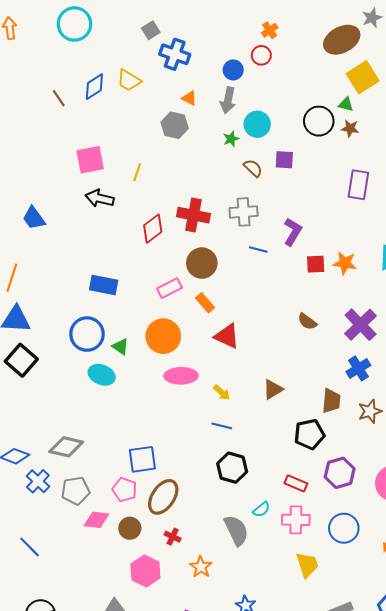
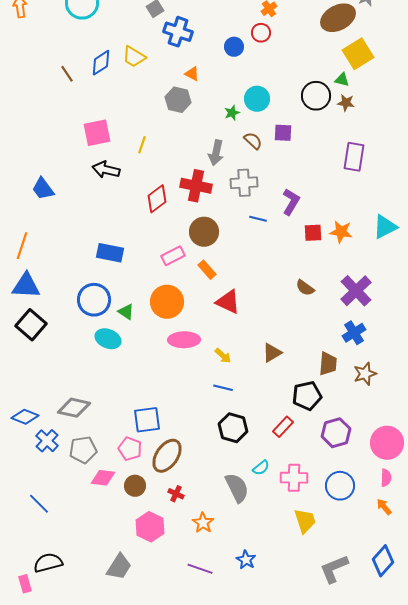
gray arrow: (228, 100) -> (216, 153), moved
red rectangle: (296, 483) -> (283, 427), moved, turned -70

